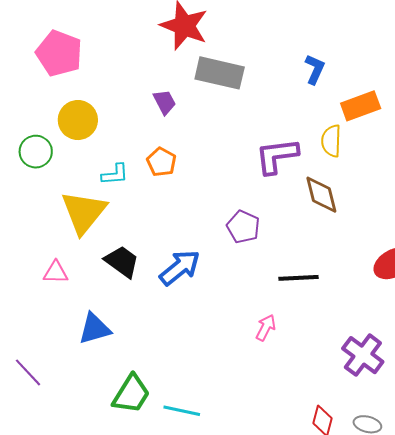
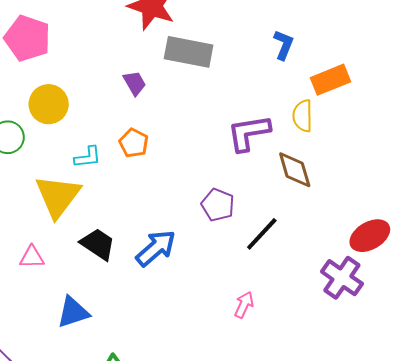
black line: (298, 278) -> (262, 234), moved, turned -42
purple cross: (363, 355) -> (342, 278), moved

